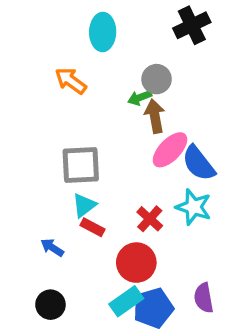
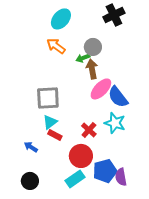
cyan ellipse: (103, 32) -> (61, 19), turned 40
orange arrow: (71, 81) -> (56, 46), moved
blue pentagon: (153, 308) -> (105, 171), moved

